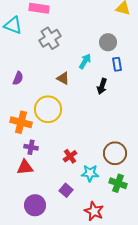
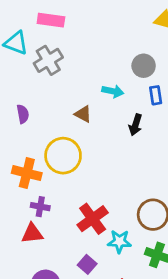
gray cross: (50, 38) -> (48, 60), moved
cyan arrow: (85, 61) -> (113, 91), turned 70
purple semicircle: (18, 78) -> (23, 114), turned -32
red cross: (70, 156) -> (93, 219), size x1.6

